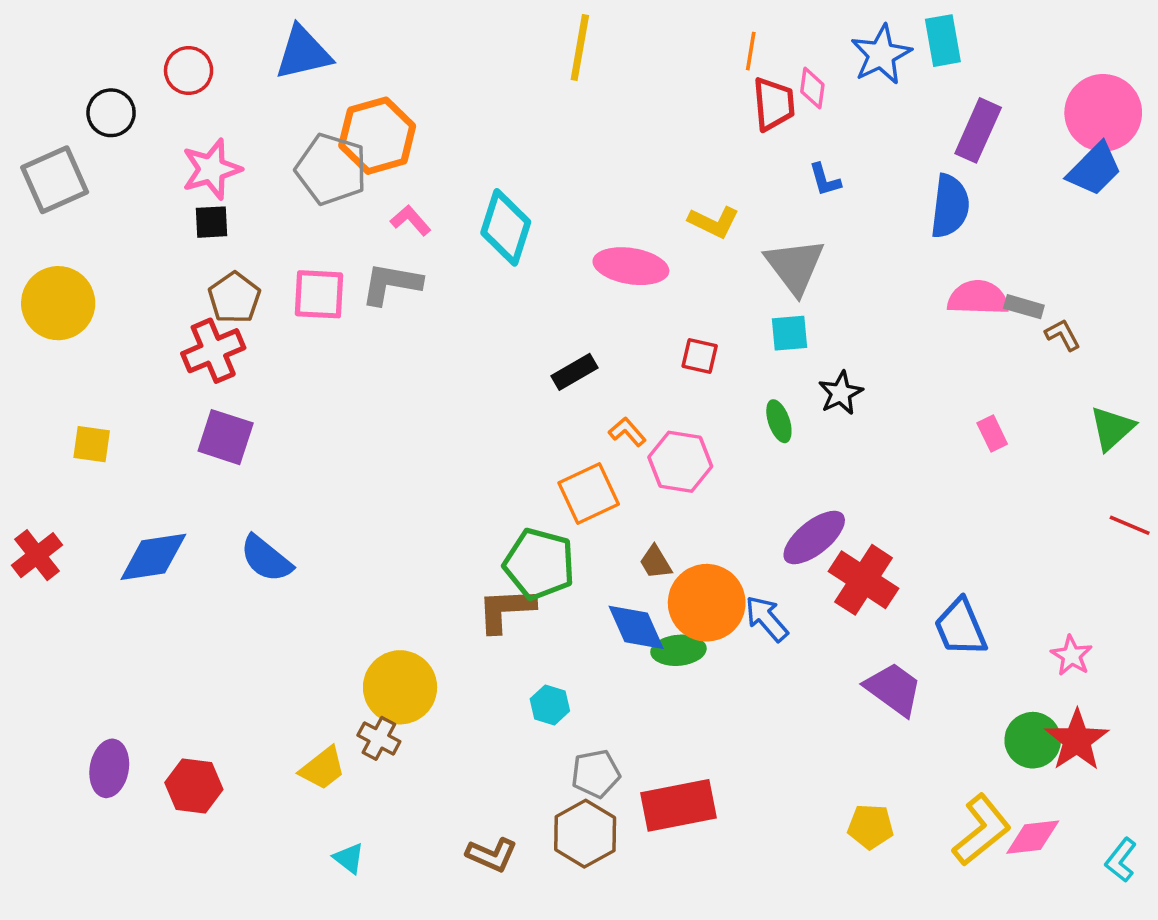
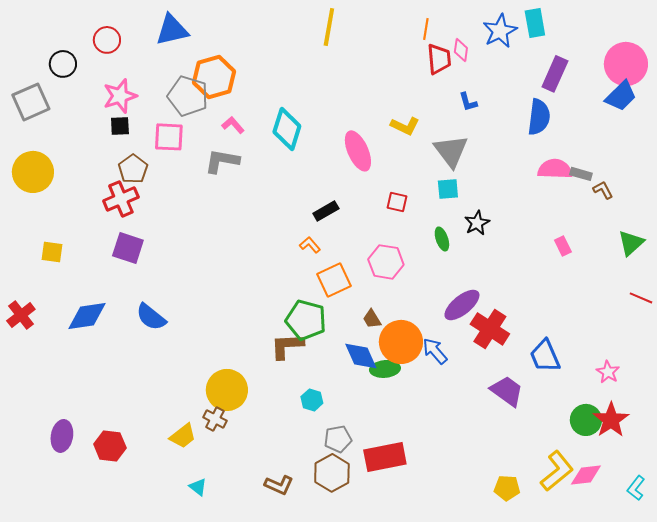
pink ellipse: (631, 266) -> (358, 151), turned 57
pink square: (319, 294) -> (169, 137), moved
orange L-shape: (627, 432) -> (310, 245), moved
yellow pentagon: (871, 827) -> (507, 488), moved

